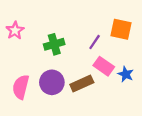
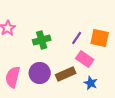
orange square: (121, 29) -> (100, 38), moved
blue star: (126, 74) -> (91, 83), moved

